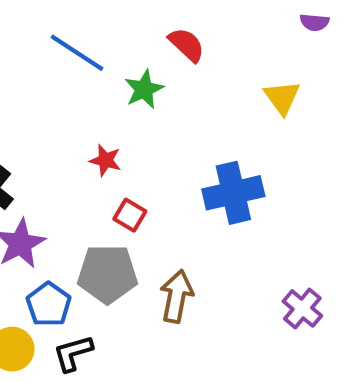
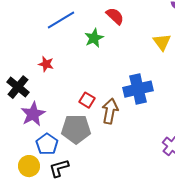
blue line: (77, 53) -> (61, 20), turned -64
red star: (105, 160) -> (46, 64), moved
brown arrow: (177, 296) -> (110, 111), moved

